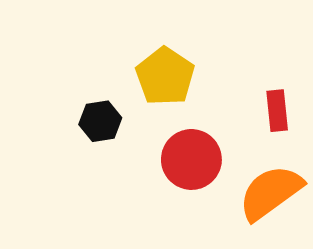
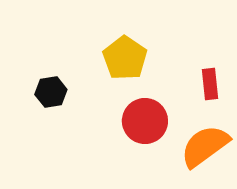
black hexagon: (100, 121) -> (51, 92), moved

